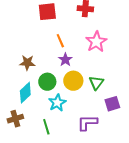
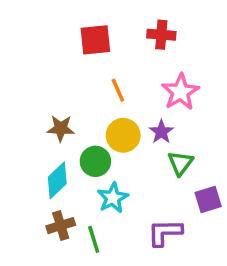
purple star: (65, 60) -> (161, 132), moved
yellow circle: (73, 81) -> (123, 135), moved
brown cross: (15, 119) -> (61, 226), moved

